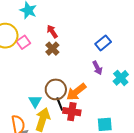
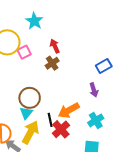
cyan cross: (121, 78) -> (96, 120), moved
brown circle: (56, 89) -> (30, 98), moved
red cross: (72, 112) -> (61, 129), turned 30

